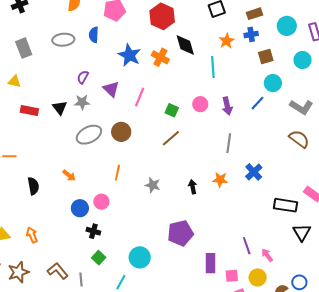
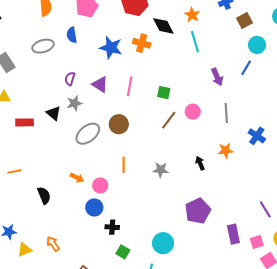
orange star: (227, 41) -> (192, 15), moved
pink circle: (200, 104) -> (193, 112), moved
pink circle: (101, 202) -> (100, 185), moved

